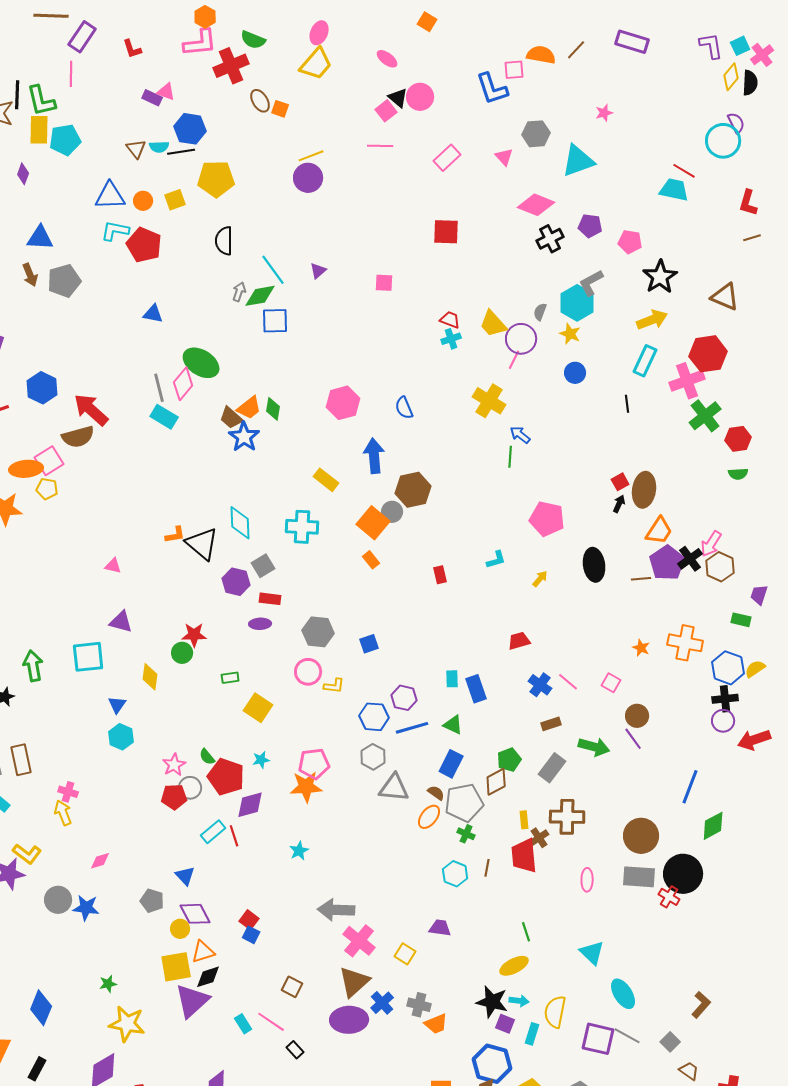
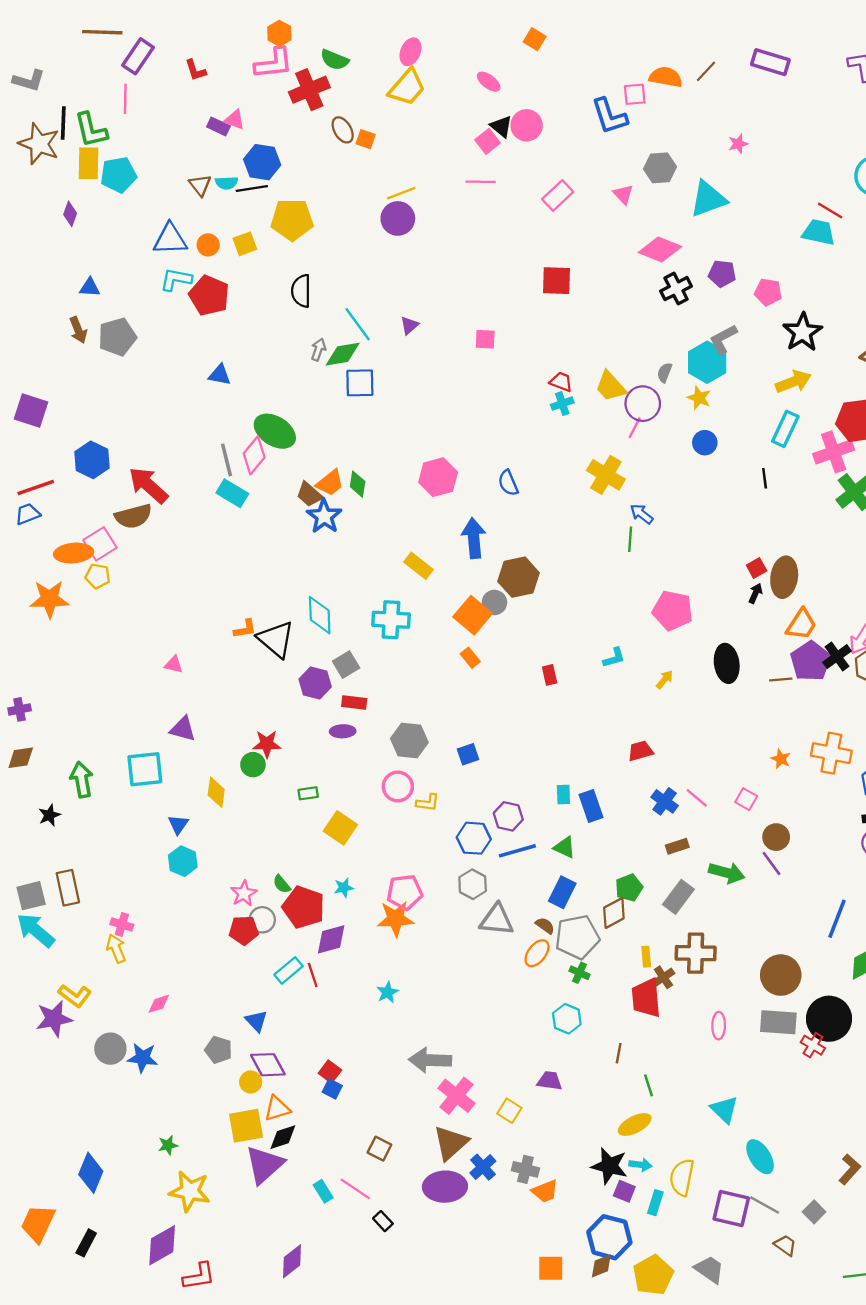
blue triangle: (40, 238) -> (90, 287), size x0.7
brown line: (487, 868) -> (619, 1053), moved
brown trapezoid: (689, 1071) -> (785, 1245), moved

